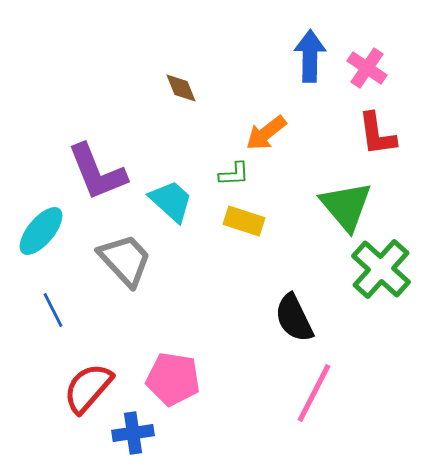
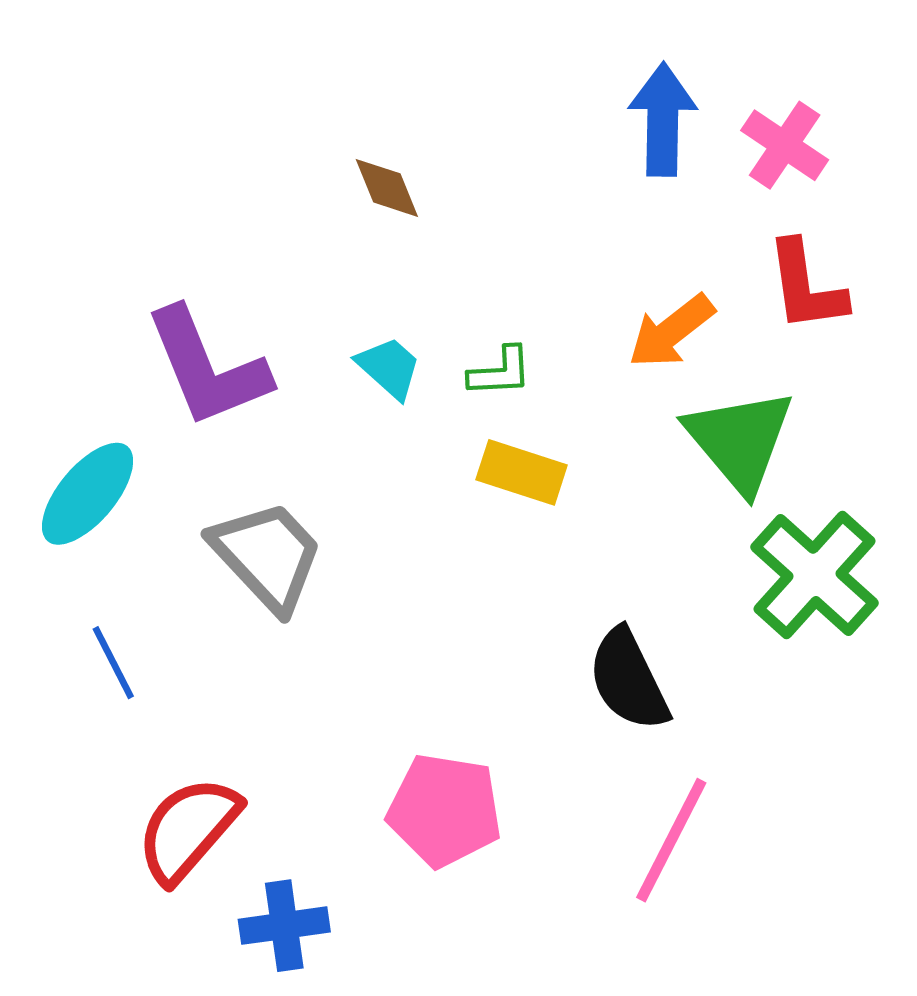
orange arrow: (266, 133) -> (671, 331), moved
cyan trapezoid: (171, 201) -> (389, 368), moved, size x0.7
pink pentagon: (173, 379) -> (445, 810), moved

